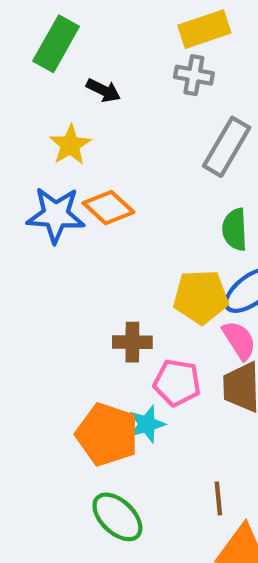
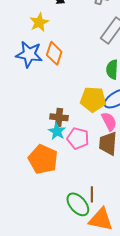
orange diamond: (108, 208) -> (54, 53), turned 60
cyan star: (147, 424) -> (57, 131), moved, turned -30
green ellipse: (117, 517) -> (78, 204), moved

